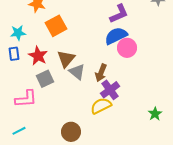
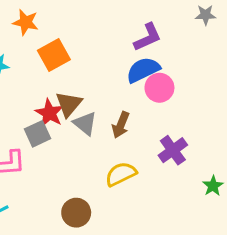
red star: (38, 56) -> (49, 113), moved
purple cross: (110, 90) -> (173, 150), moved
green star: (155, 114) -> (213, 186), moved

